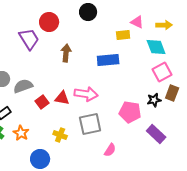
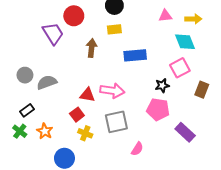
pink triangle: (137, 22) -> (165, 16), turned -32
yellow rectangle: (123, 35) -> (114, 29), moved
pink square: (162, 72) -> (180, 68), moved
black star: (154, 100) -> (162, 85), moved
red square: (42, 102) -> (77, 115), moved

